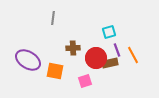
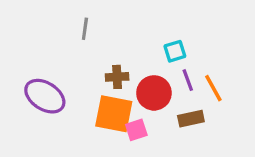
brown rectangle: (110, 63) -> (191, 119), moved
orange square: (55, 71) -> (114, 114), moved, size x1.4

